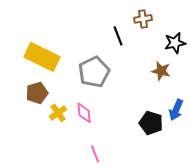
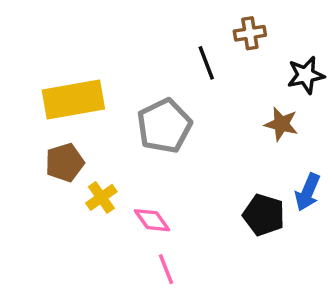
yellow rectangle: (42, 57) -> (73, 100), turned -36
pink diamond: (84, 113) -> (152, 220), moved, turned -30

